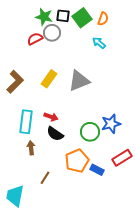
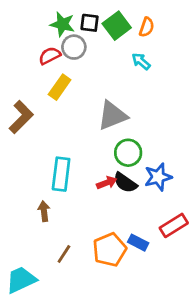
yellow rectangle: (49, 79) -> (60, 87), moved
red arrow: (51, 117) -> (107, 183), moved, turned -40
cyan rectangle: (26, 122) -> (61, 174), moved
green circle: (90, 132) -> (128, 153), moved
black semicircle: (55, 134) -> (125, 183), moved
orange pentagon: (77, 161) -> (110, 250), moved
cyan trapezoid: (15, 196) -> (21, 280), turned 55

